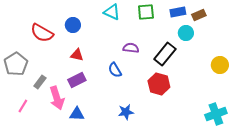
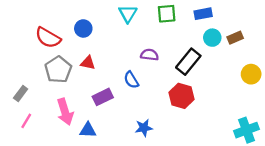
cyan triangle: (112, 12) -> (128, 14), turned 36
brown rectangle: (199, 15) -> (235, 38), moved
gray pentagon: (16, 64) -> (58, 70), moved
purple rectangle: (77, 80) -> (103, 97), moved
gray rectangle: (40, 82) -> (21, 94), moved

